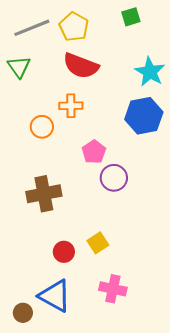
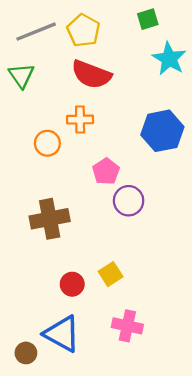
cyan star: (150, 72) -> (169, 59), moved

